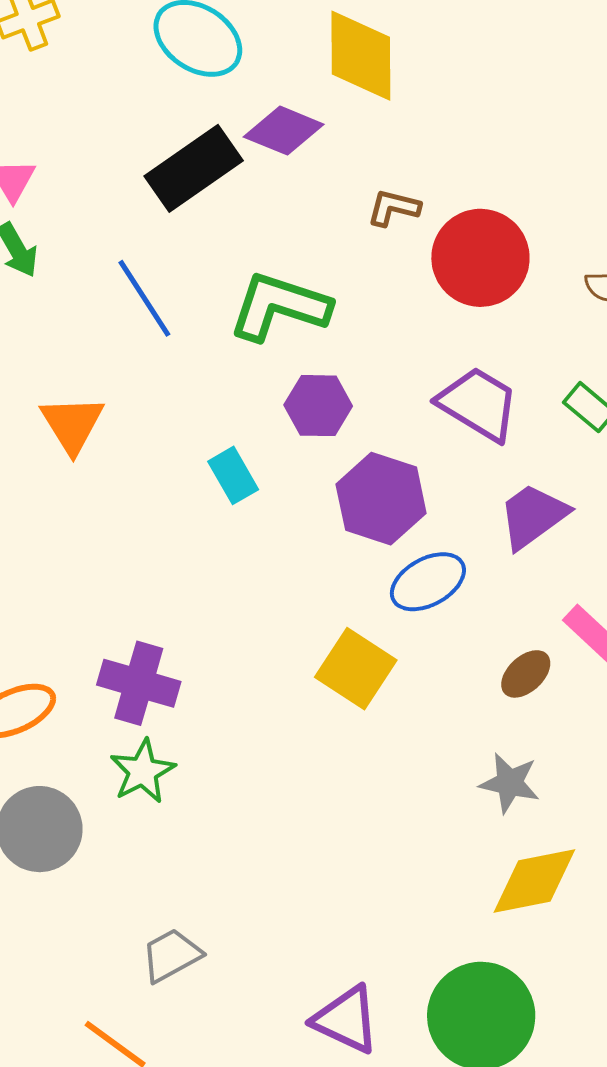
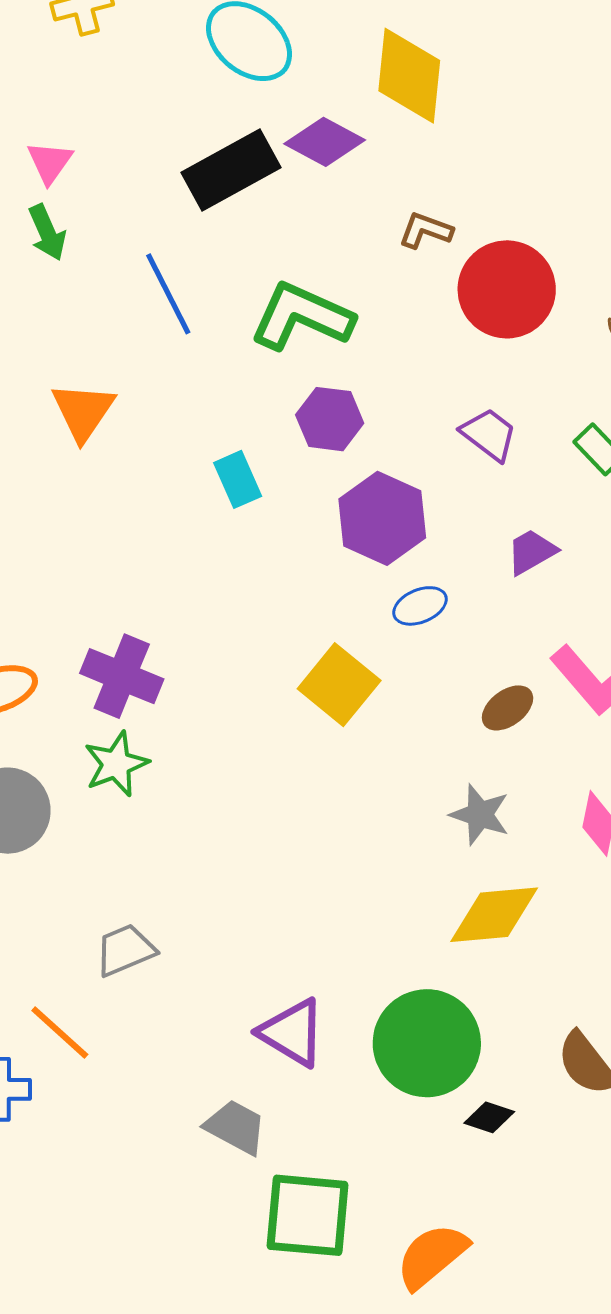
purple trapezoid: (478, 404) -> (489, 434), size x0.7
purple trapezoid: (533, 516) -> (532, 552), size x0.7
blue ellipse: (428, 582) -> (420, 606), size x0.7

